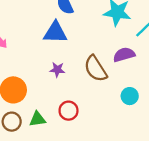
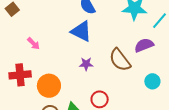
blue triangle: (55, 32) -> (81, 31), turned 30

